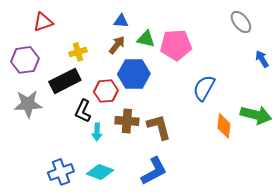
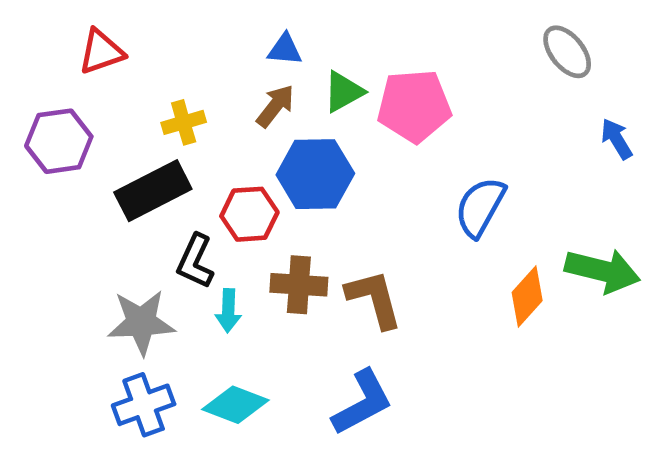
green triangle: (146, 39) -> (344, 92), turned -42
gray star: (28, 104) -> (141, 322), moved
orange diamond: (224, 126) -> (527, 297), turned 35

